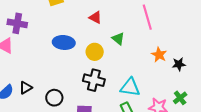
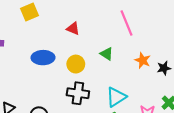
green triangle: (118, 39) -> (107, 54), moved
cyan triangle: (130, 87) -> (116, 97), turned -35

